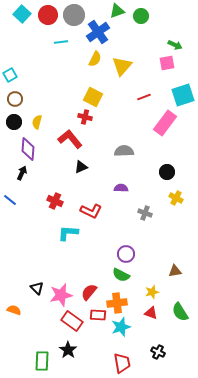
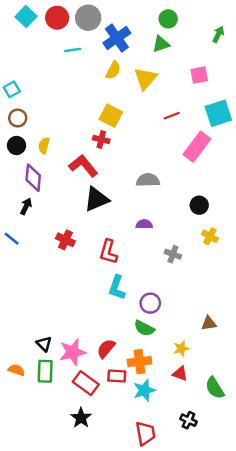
green triangle: (117, 11) -> (161, 44), moved
green arrow: (175, 45) -> (218, 34), moved, turned -88
black triangle: (81, 167) -> (97, 199), size x1.6
red L-shape: (91, 211) -> (108, 252), turned 80
cyan L-shape: (68, 233) -> (117, 288), moved, turned -75
green semicircle: (180, 312) -> (215, 388), moved
green rectangle: (42, 361) -> (45, 371), moved

